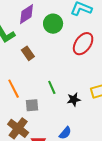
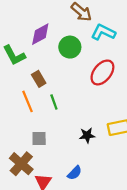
green line: (52, 87) -> (54, 102), moved
orange line: (14, 89) -> (28, 101), moved

